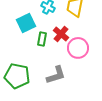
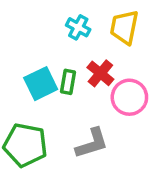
cyan square: (26, 23) -> (41, 84), moved

